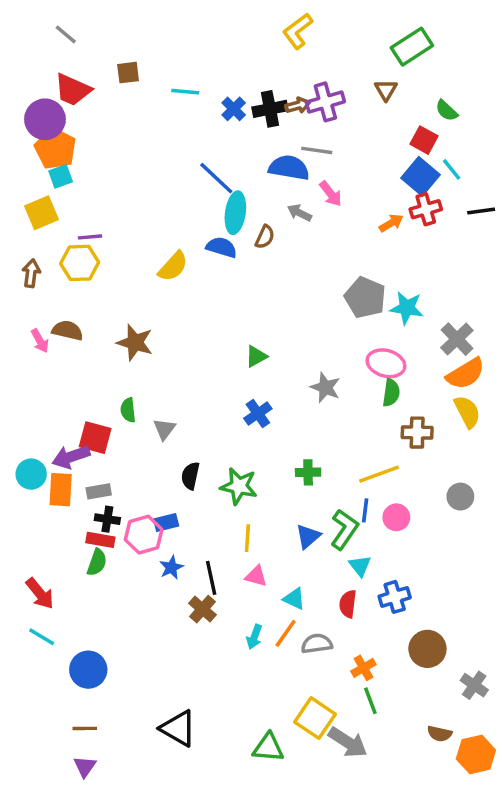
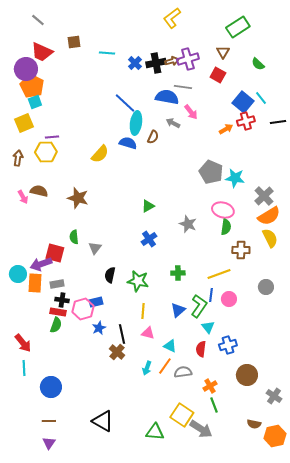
red square: (424, 140) -> (218, 75), moved
cyan line: (42, 637) -> (24, 368), turned 56

